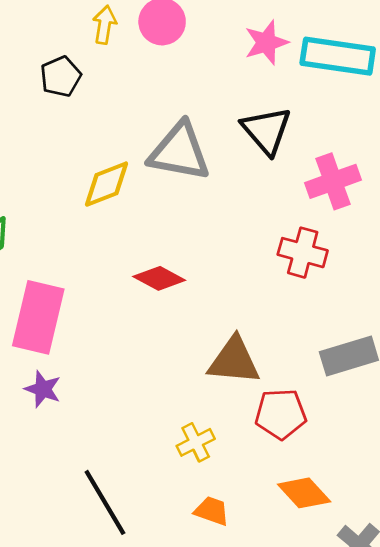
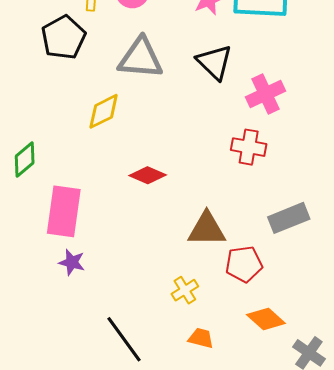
black pentagon: (61, 77) -> (63, 37), size x1.5
gray triangle: (179, 152) -> (140, 58), moved

